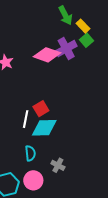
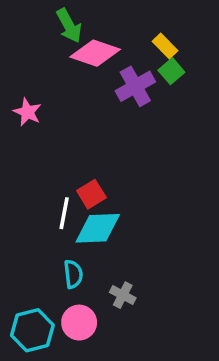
green arrow: (65, 15) -> (69, 26), moved
pink diamond: (47, 55) -> (95, 53), moved

